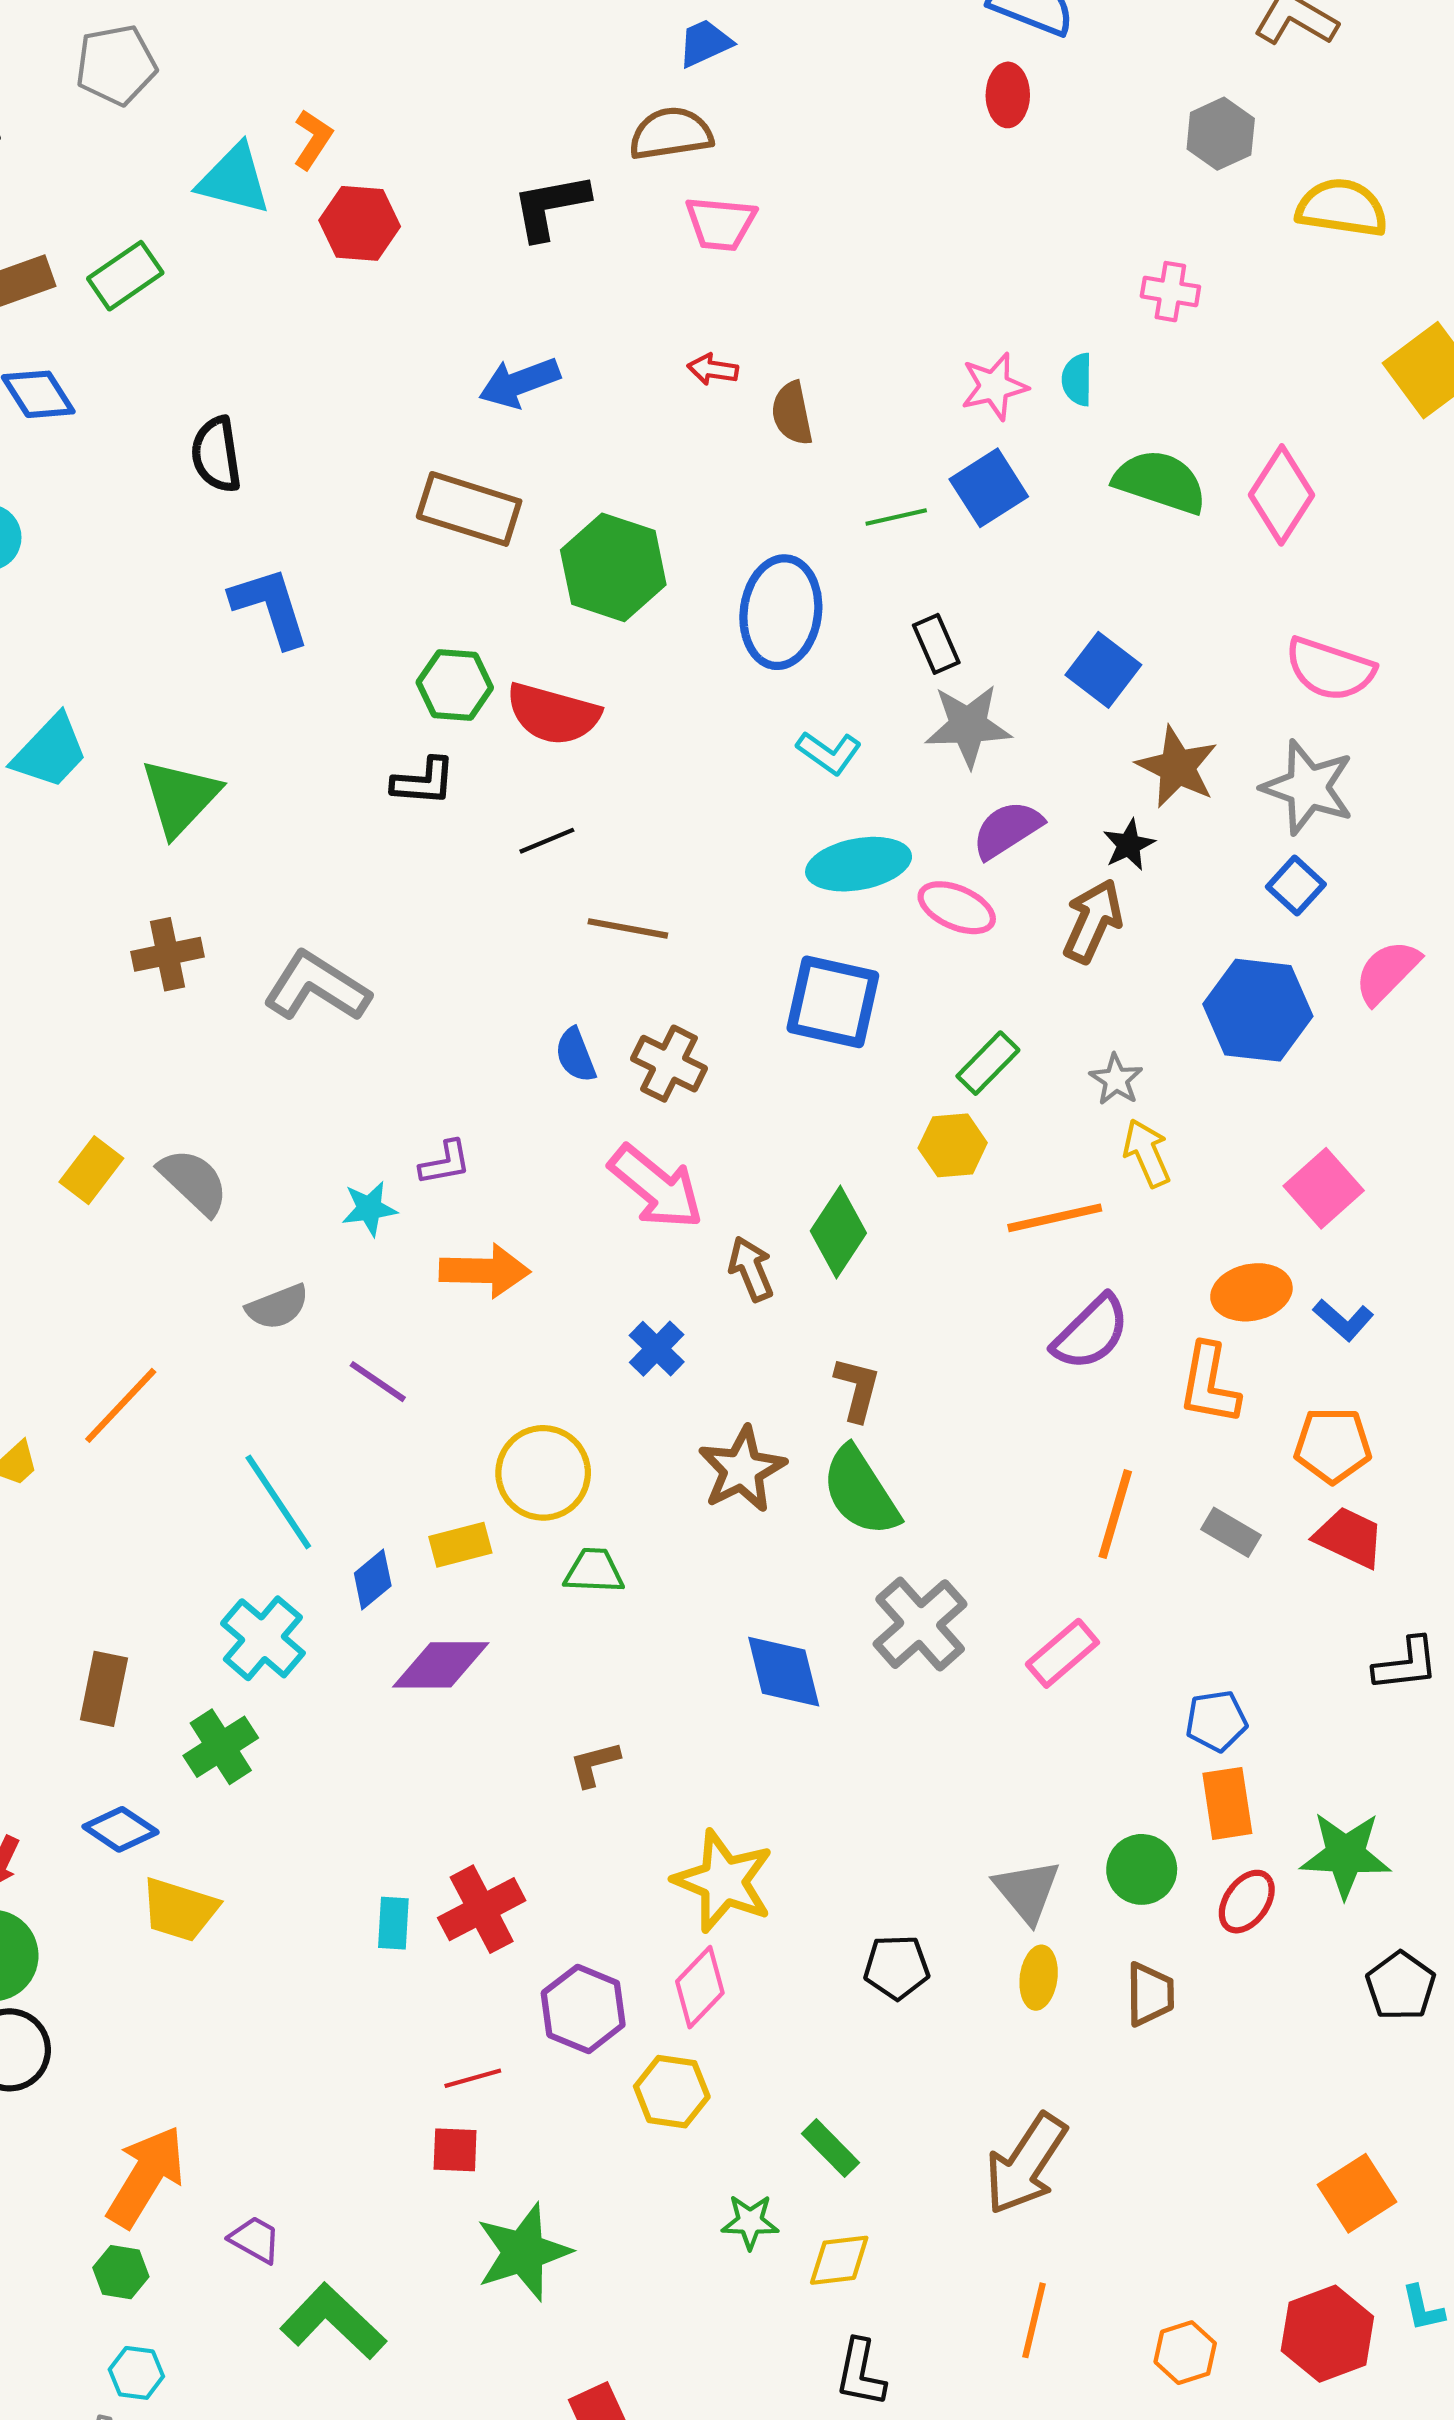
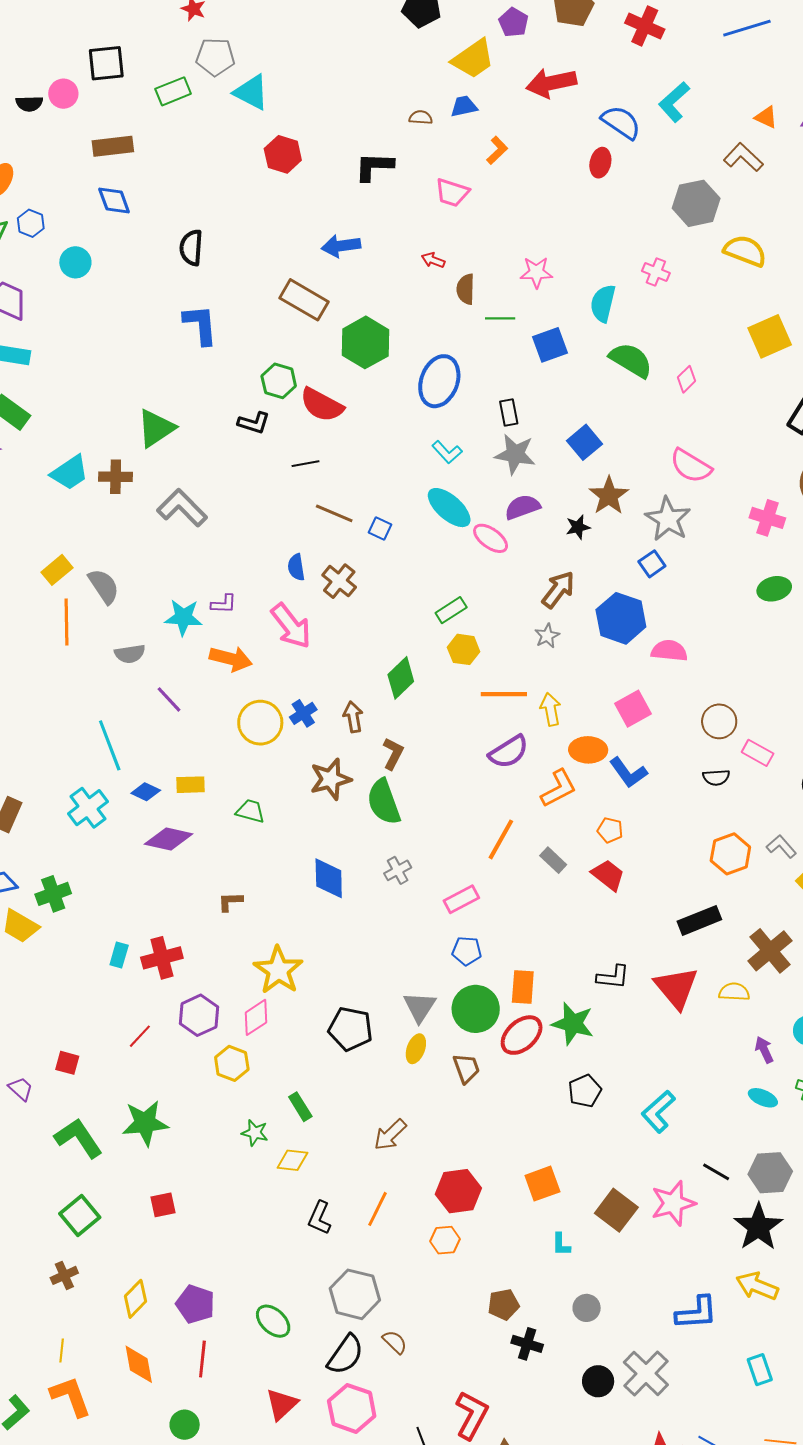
gray pentagon: (116, 65) -> (215, 57), moved
brown semicircle: (671, 134) -> (421, 117), moved, size x0.6
gray hexagon: (1221, 134) -> (696, 203), size x1.4
orange L-shape: (313, 139) -> (497, 150), moved
cyan triangle: (234, 179) -> (251, 92), moved
green rectangle: (125, 276) -> (173, 91), moved
cyan semicircle: (1077, 380) -> (603, 303), size x1.5
pink star: (994, 386) -> (536, 272), moved
pink diamond: (1282, 495) -> (686, 379), size x0.6
green line: (896, 517) -> (500, 318), moved
cyan trapezoid: (50, 752) -> (70, 473), moved
green triangle: (180, 797) -> (156, 428), moved
cyan ellipse: (859, 864) -> (449, 508), turned 39
brown arrow: (1093, 921) -> (558, 590), moved
pink semicircle: (1387, 972) -> (669, 651), moved, turned 39
blue square: (833, 1002) -> (380, 528), moved, size x0.5
green rectangle: (988, 1063) -> (451, 610), moved
yellow arrow: (1147, 1153) -> (551, 709), moved
pink arrow: (656, 1187) -> (291, 626), moved
cyan star: (369, 1209) -> (183, 617), size x1.4
brown arrow: (751, 1269) -> (353, 717), moved
blue L-shape: (1343, 1320) -> (628, 773), size x1.4
orange L-shape: (1209, 1384) -> (559, 788), turned -141
orange line: (121, 1405) -> (66, 622), moved, turned -57
orange pentagon: (1333, 1445) -> (610, 830), size x0.7
yellow circle: (543, 1473) -> (260, 723), moved
blue diamond: (373, 1580) -> (146, 792), turned 52
gray cross: (920, 1624) -> (398, 870), size x0.6
black L-shape: (1406, 1664) -> (613, 977), moved
blue pentagon: (1216, 1721) -> (467, 951), moved
green cross: (221, 1747) -> (53, 894), moved
green circle: (1142, 1869) -> (476, 1009), size x1.4
red ellipse: (1247, 1902) -> (522, 1035), size x1.4
black pentagon: (897, 1967) -> (350, 1029), size x1.4
brown trapezoid: (1150, 1994) -> (466, 1068), turned -32
red line: (473, 2078) -> (140, 1036), turned -44
red square: (455, 2150) -> (67, 1063), moved
brown arrow: (1026, 2164) -> (390, 1135), size x0.7
green L-shape: (333, 2321) -> (79, 1138), moved
red hexagon: (1327, 2334) -> (458, 1191), moved
black L-shape: (860, 2373) -> (319, 1218), moved

